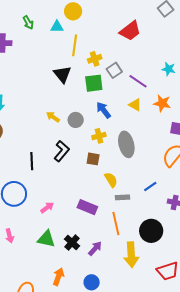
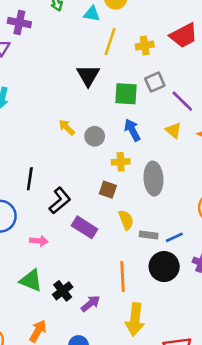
yellow cross: (95, 59) -> (145, 46), moved
black L-shape: (62, 151) -> (60, 201), moved
gray rectangle: (122, 197) -> (149, 235), moved
purple rectangle: (87, 207) -> (85, 227), moved
pink arrow: (47, 208) -> (39, 241), turned 32
black circle: (151, 231) -> (164, 267), moved

